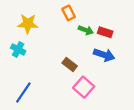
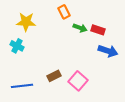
blue arrow: (104, 55) -> (108, 51), moved
brown rectangle: (70, 65) -> (54, 76), moved, turned -64
blue line: (23, 92) -> (22, 86), turned 50

